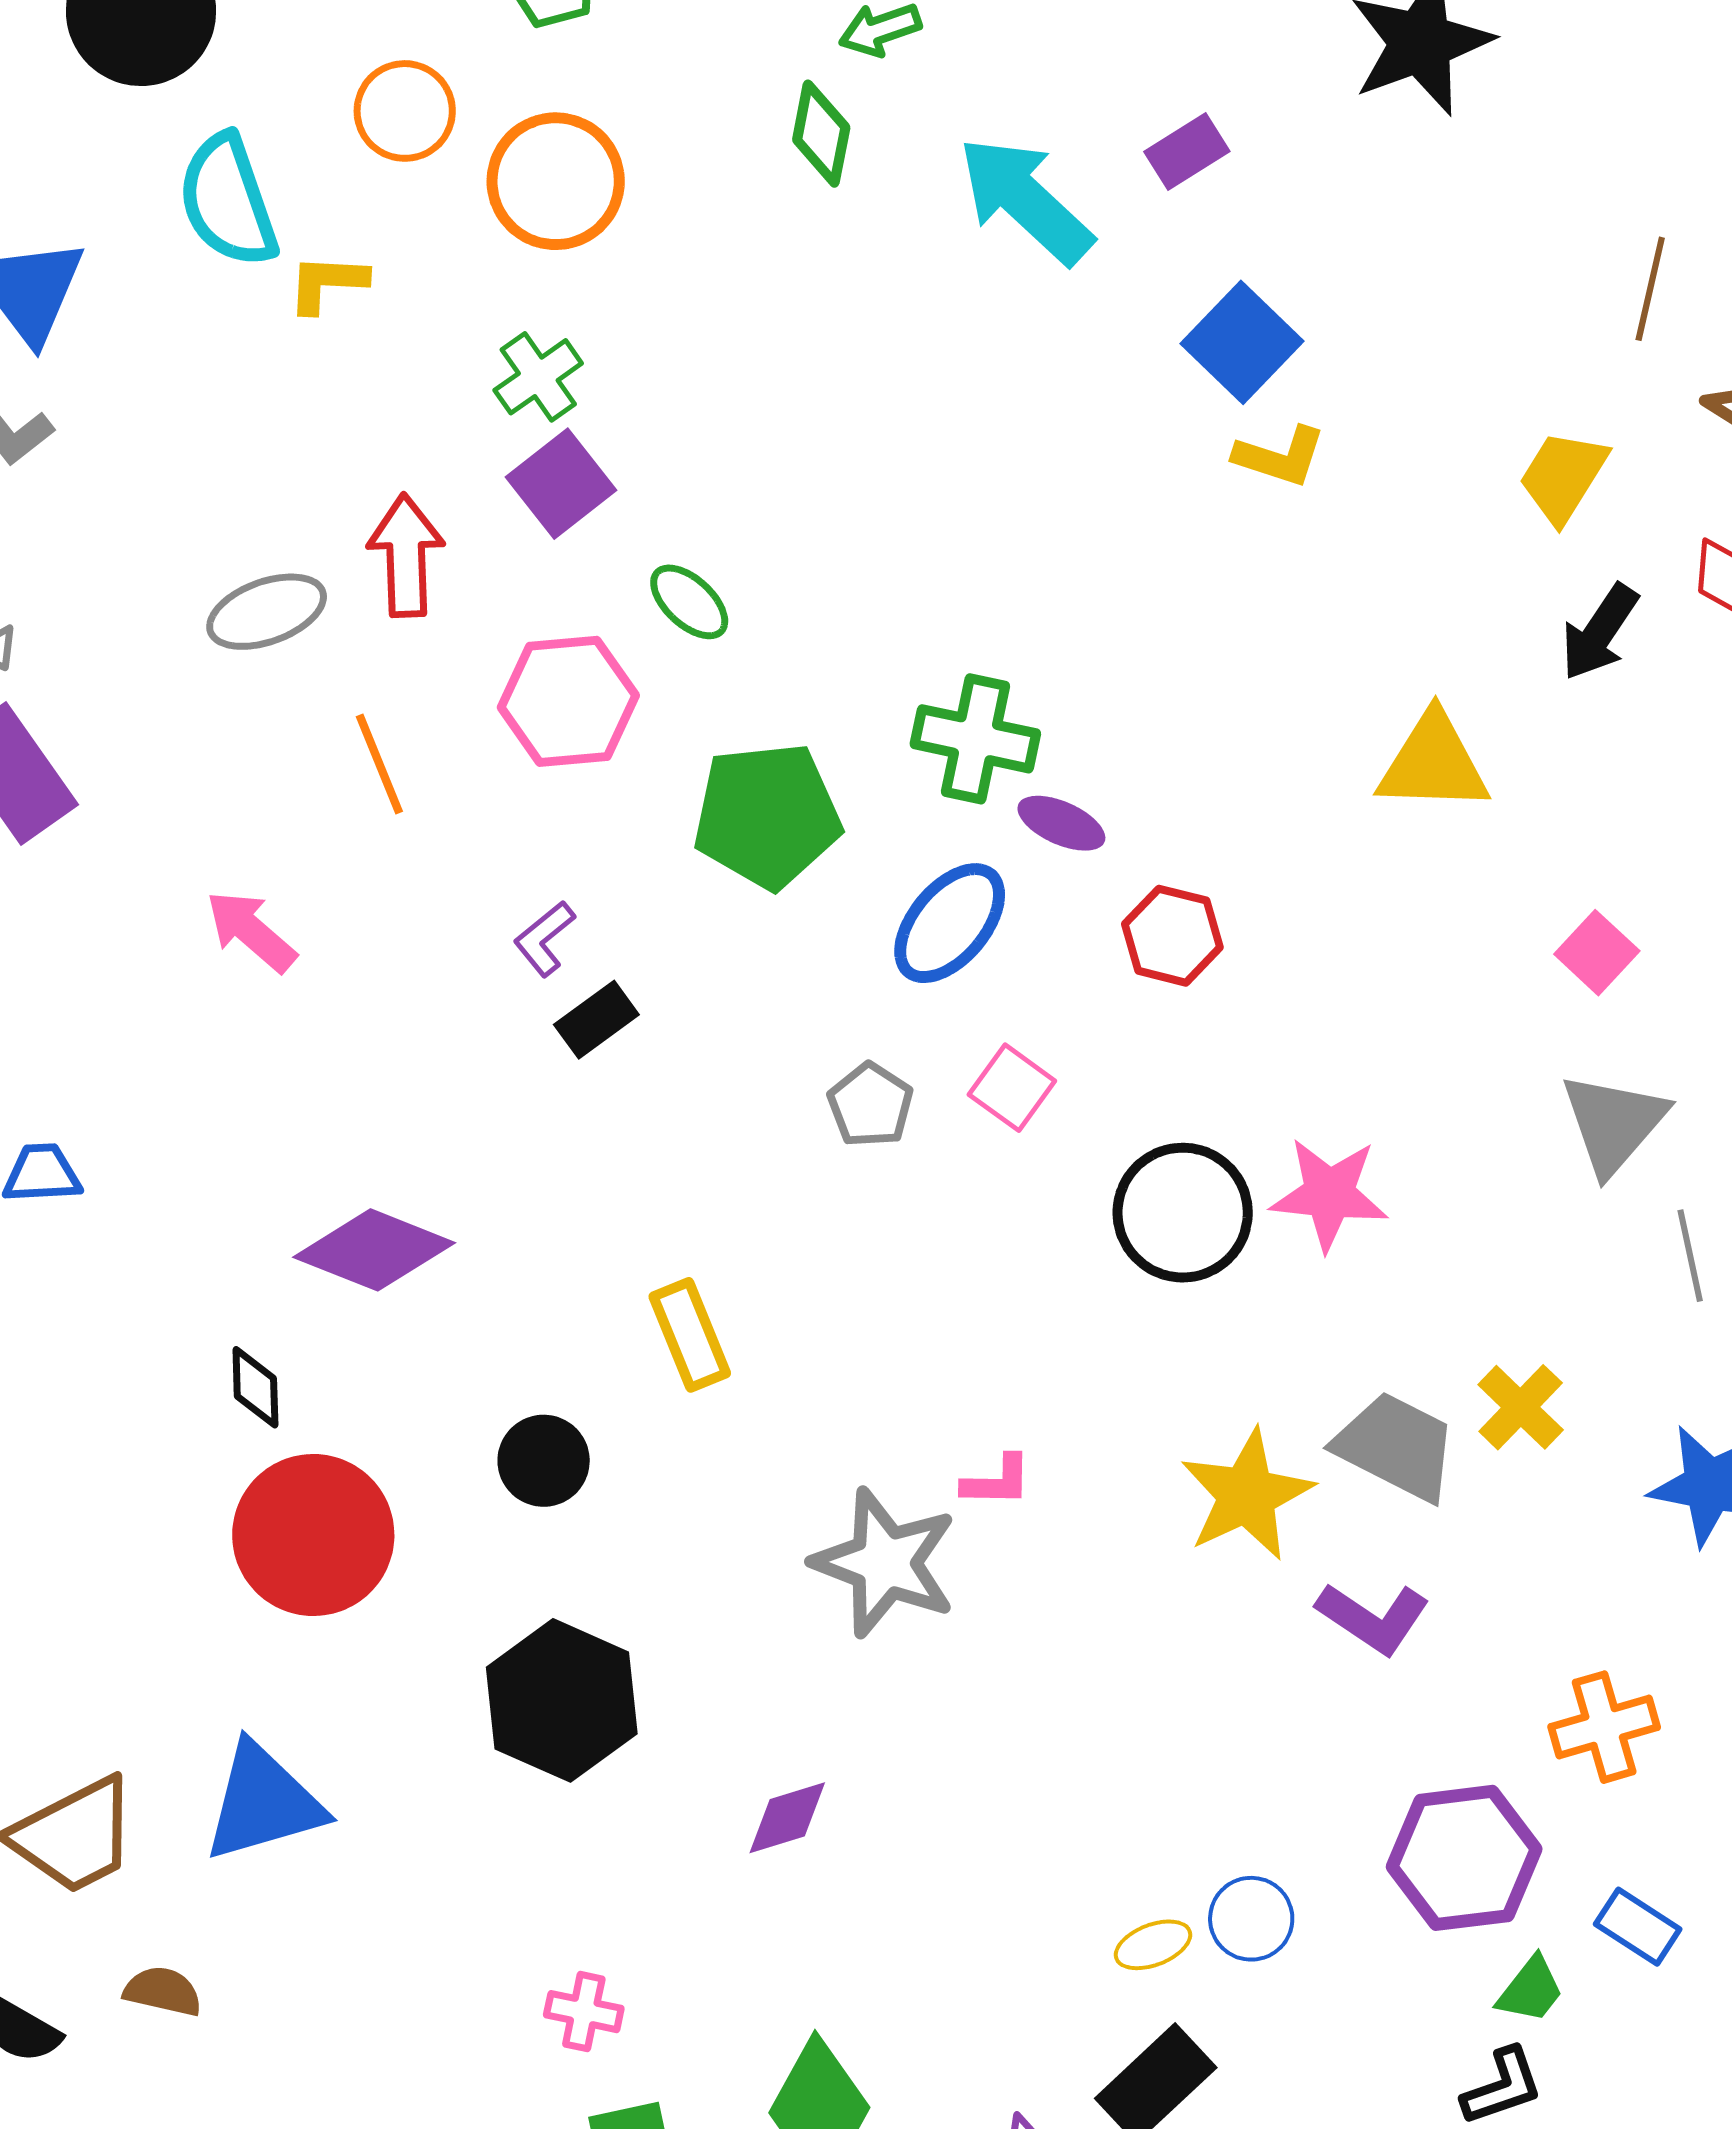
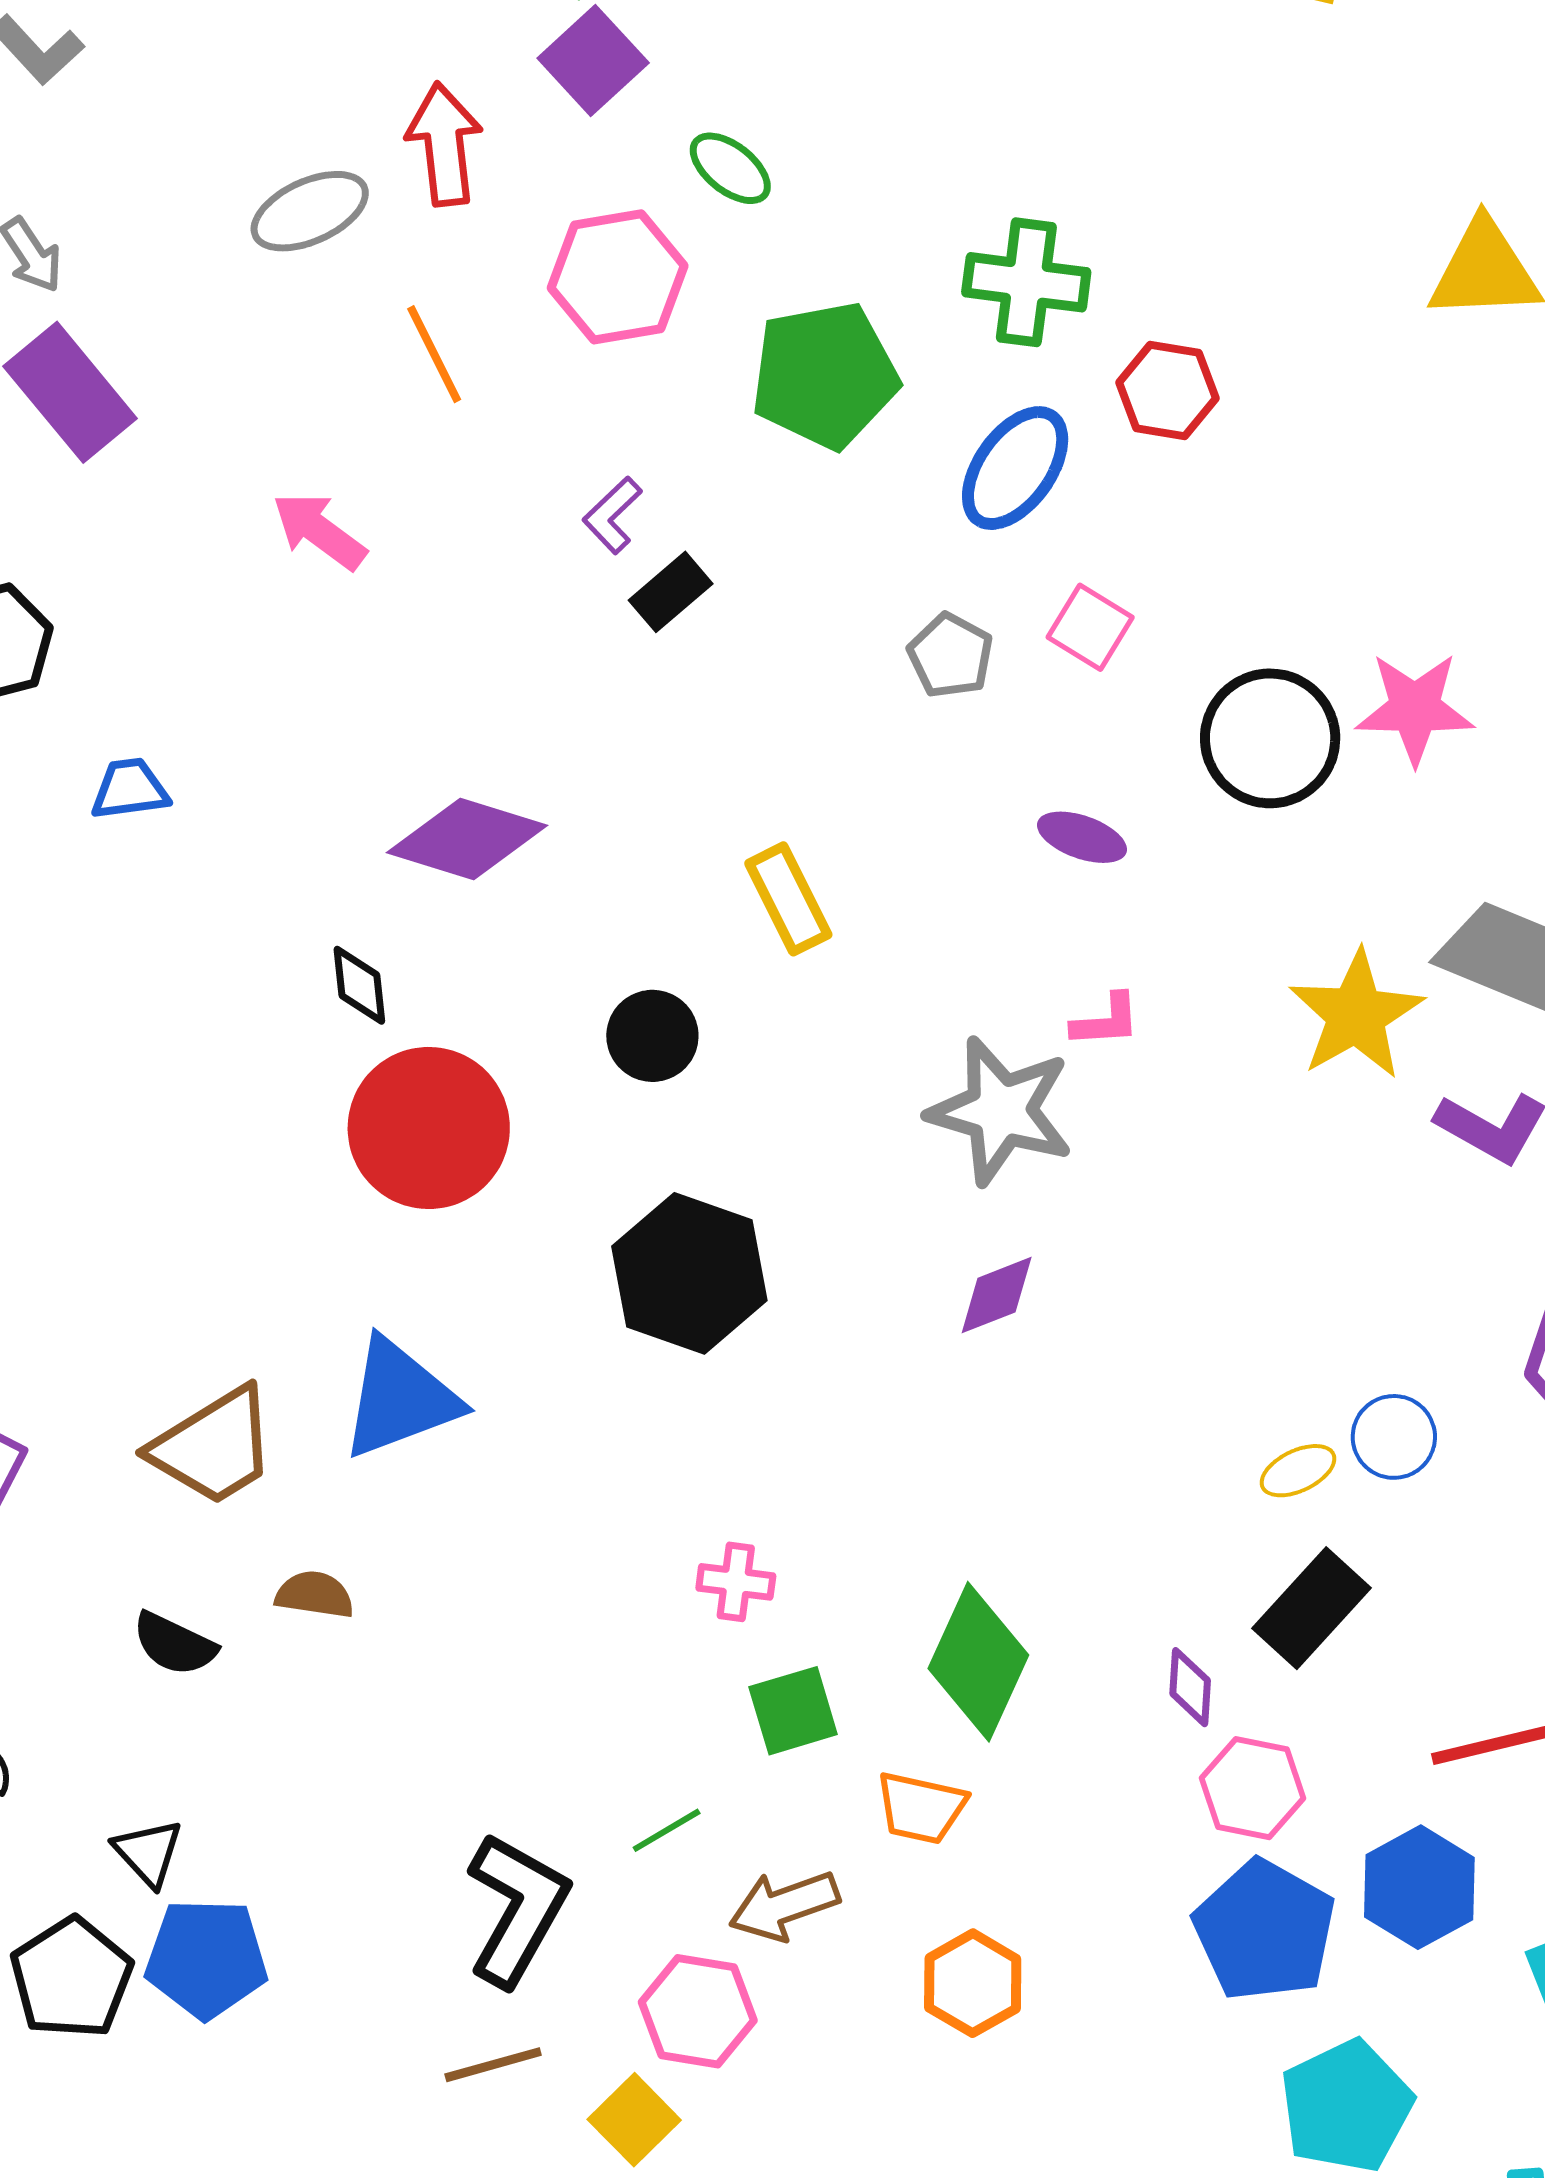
purple ellipse: (1061, 823) -> (1082, 837), moved
red hexagon: (1172, 936) -> (1167, 390), moved
purple diamond: (787, 1818) -> (997, 1295), moved

